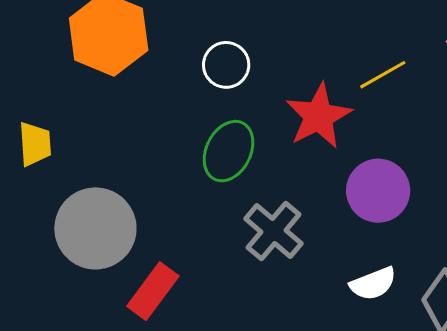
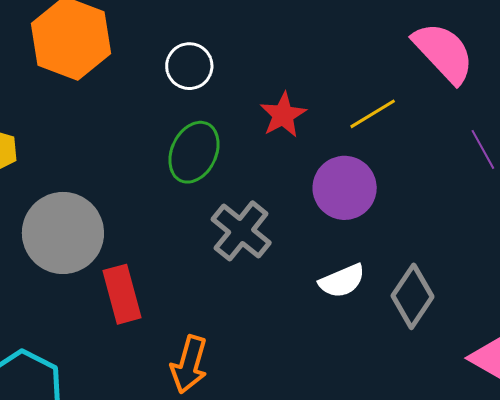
yellow line: (383, 75) -> (373, 114), moved
red star: (319, 116) -> (283, 115), size x0.7
red rectangle: (153, 291) -> (122, 294), turned -50

